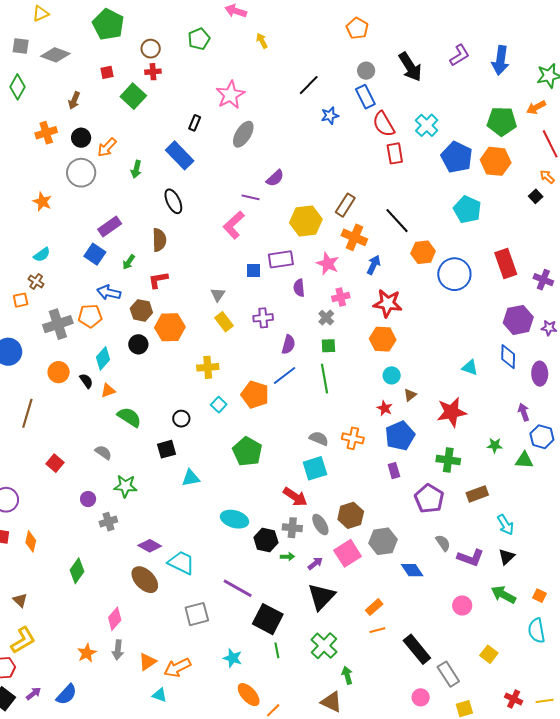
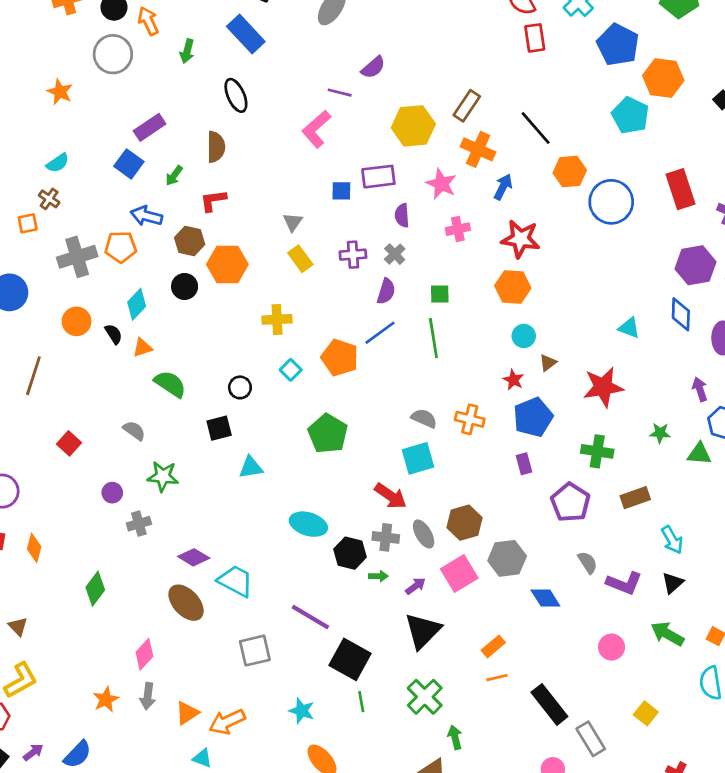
orange arrow: (107, 147) -> (148, 21), turned 110
orange hexagon: (496, 161) -> (663, 78), moved
gray cross: (326, 318) -> (395, 254), moved

